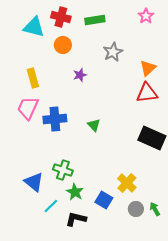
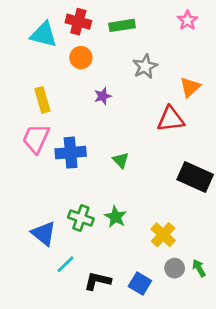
red triangle: (147, 93) -> (171, 119), moved
green star: (75, 192) -> (116, 217), moved
blue square: (104, 200) -> (140, 284), moved

